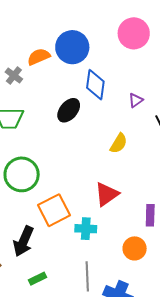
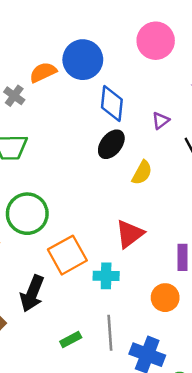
black ellipse: (69, 110) -> (111, 144), moved
green rectangle: (38, 279) -> (71, 339), moved

